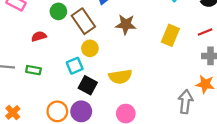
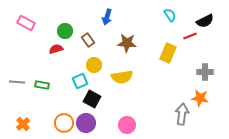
brown rectangle: (83, 21) -> (88, 40), size x0.6
red line: (205, 32) -> (190, 36), moved
red semicircle: (39, 36) -> (56, 49), moved
yellow semicircle: (120, 77) -> (122, 77), moved

